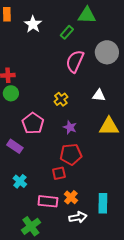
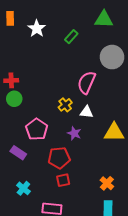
green triangle: (87, 15) -> (104, 19), moved
pink semicircle: (75, 61) -> (87, 82), moved
white triangle: (99, 95) -> (87, 112), moved
red pentagon: (71, 154) -> (59, 158), moved
orange cross: (71, 197) -> (107, 183), moved

